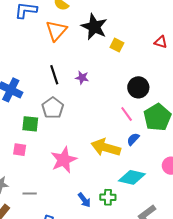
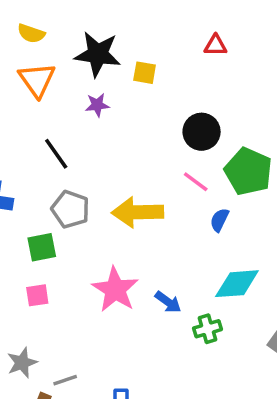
purple star: (82, 78) -> (97, 105), moved
yellow arrow: (106, 147) -> (138, 212), moved
gray line: (30, 193) -> (65, 380), moved
blue arrow: (84, 200) -> (168, 302), moved

